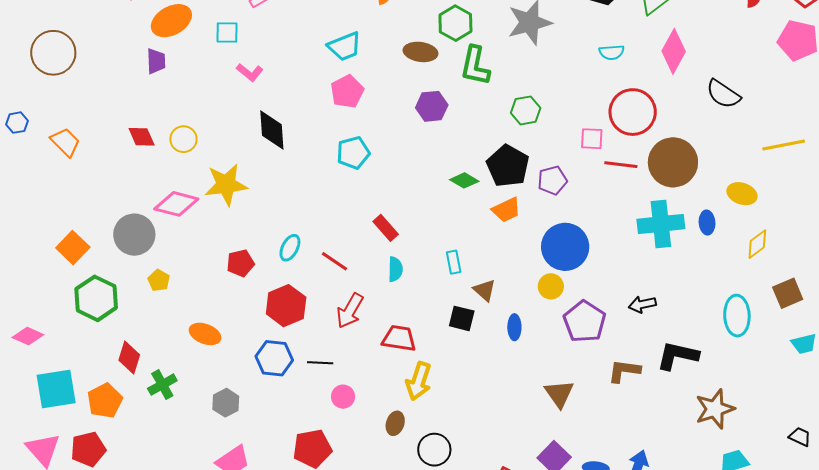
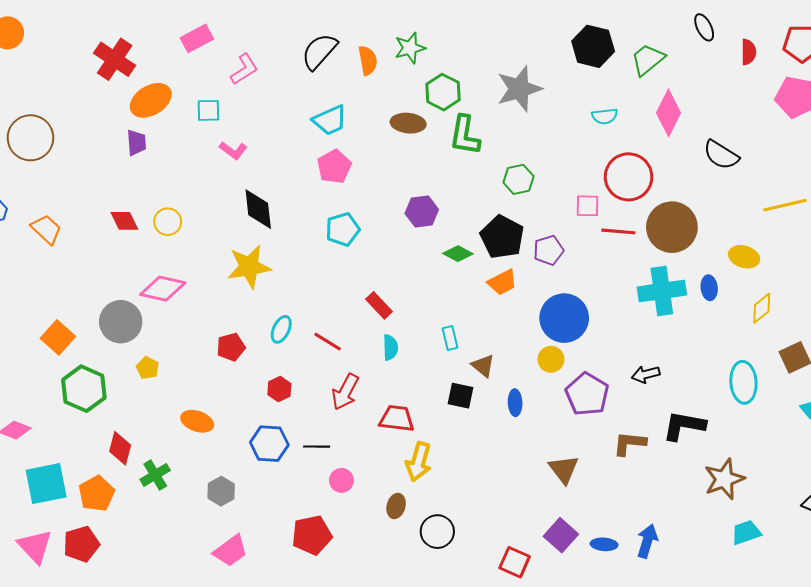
purple hexagon: (432, 106) -> (422, 212), moved
yellow star: (226, 185) -> (249, 267), moved
red hexagon: (286, 306) -> (279, 389), size x0.6

